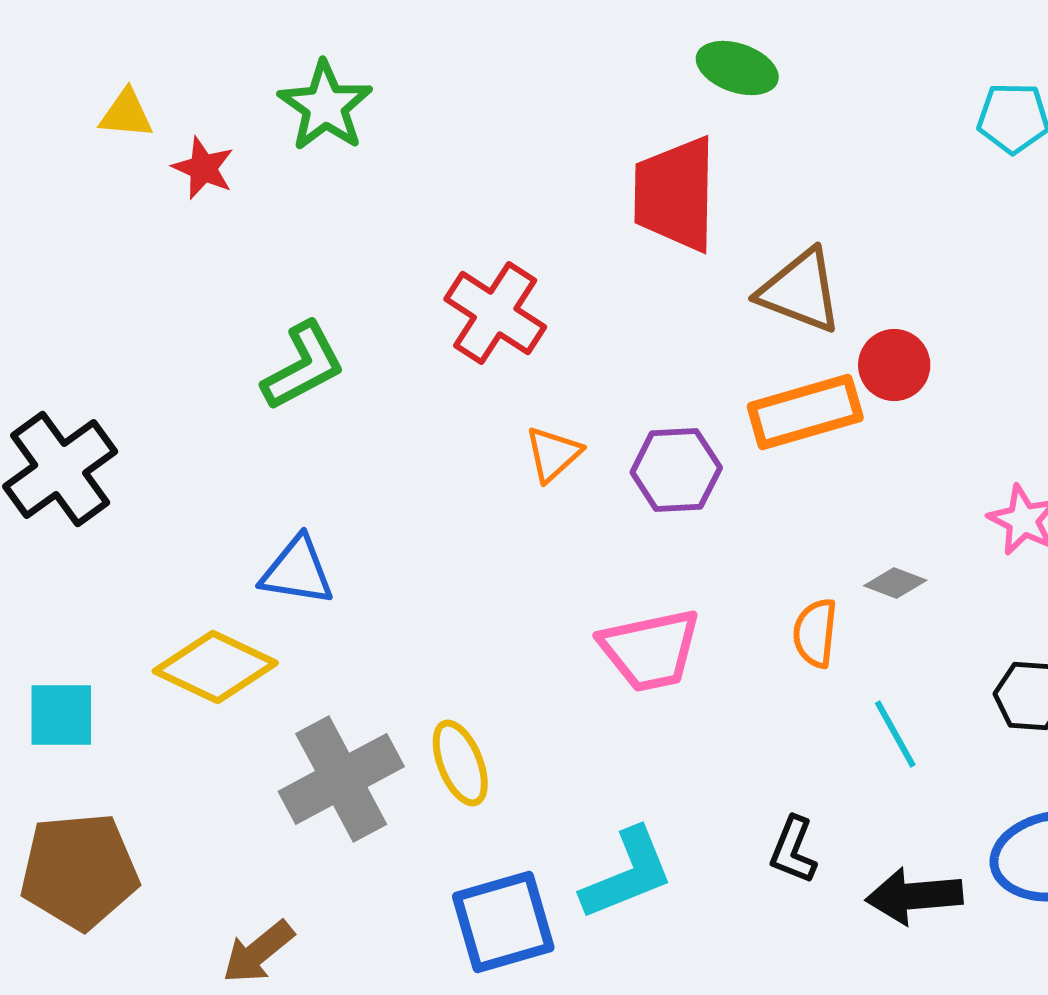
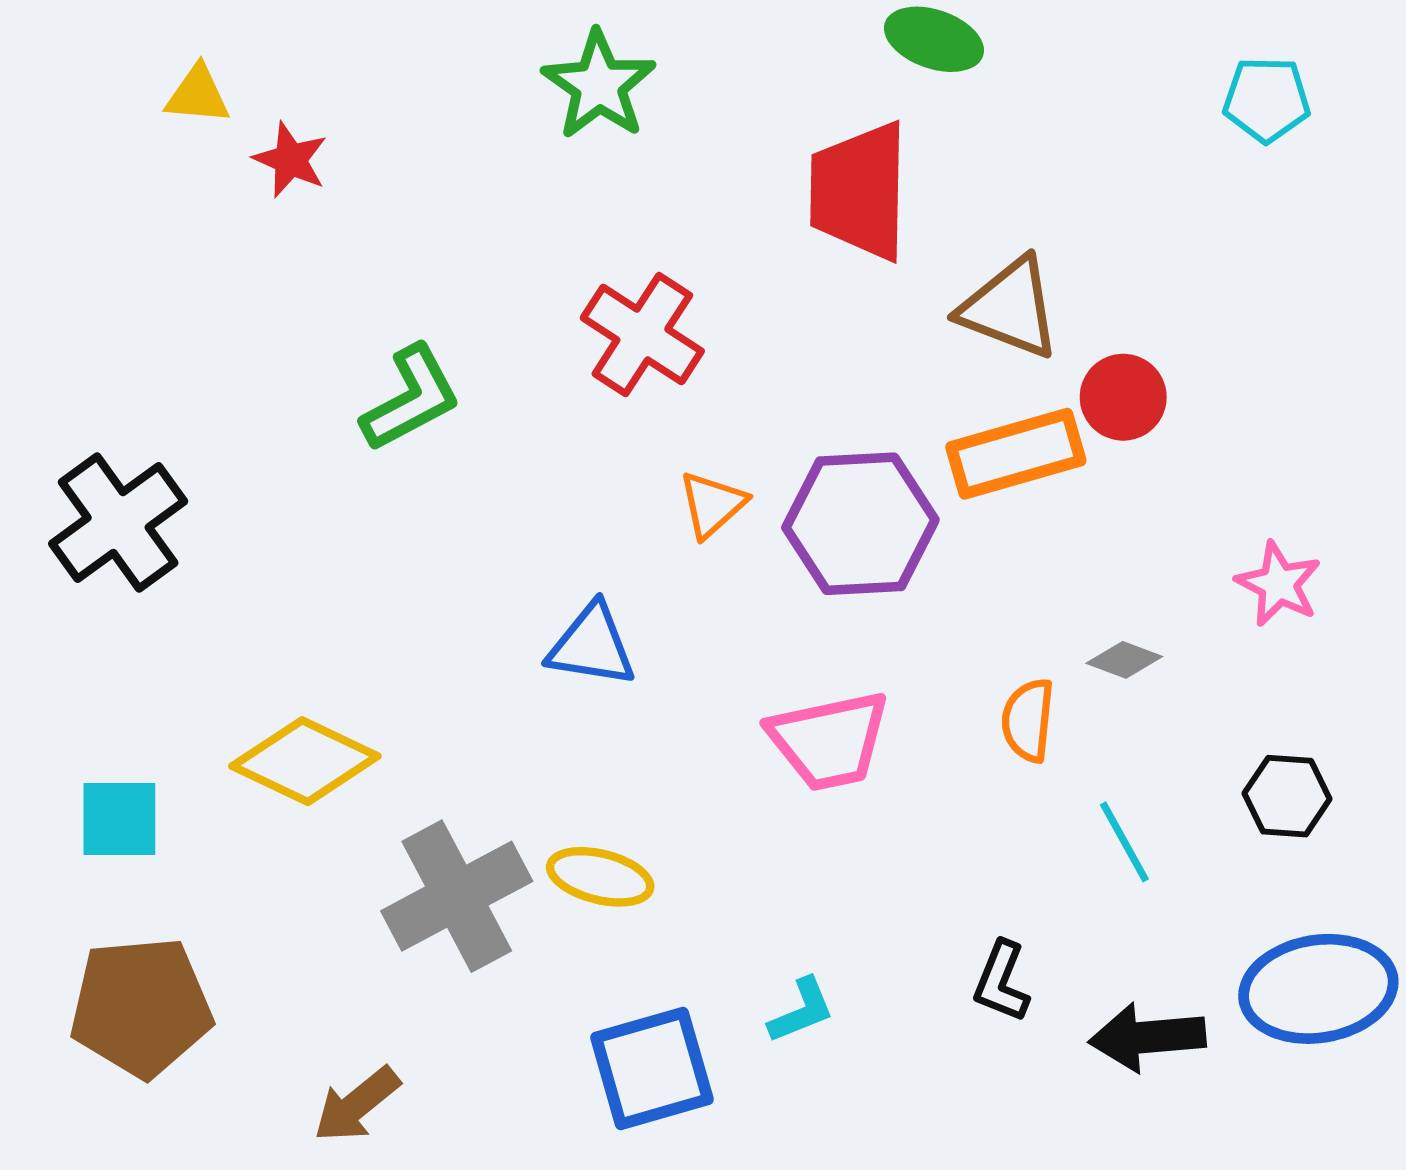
green star: (325, 106) -> (599, 85), moved
purple hexagon: (676, 470) -> (860, 524), size x1.4
blue triangle: (297, 571) -> (592, 645), moved
yellow ellipse: (460, 763) -> (600, 877), turned -54
cyan L-shape: (627, 874) -> (801, 1011), size x0.6

